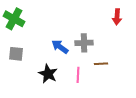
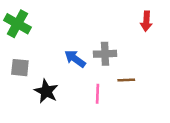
black star: (48, 74) -> (46, 91), moved

